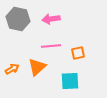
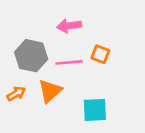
gray hexagon: (18, 19) -> (31, 56), moved
orange square: (78, 53) -> (100, 54), moved, turned 32

